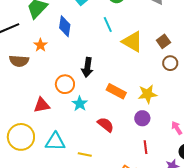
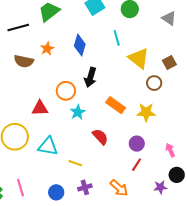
blue diamond: (65, 26) -> (80, 45), moved
brown circle: (170, 63) -> (154, 83), moved
purple circle: (142, 118) -> (137, 144), moved
red line: (145, 147) -> (137, 165), turned 32

